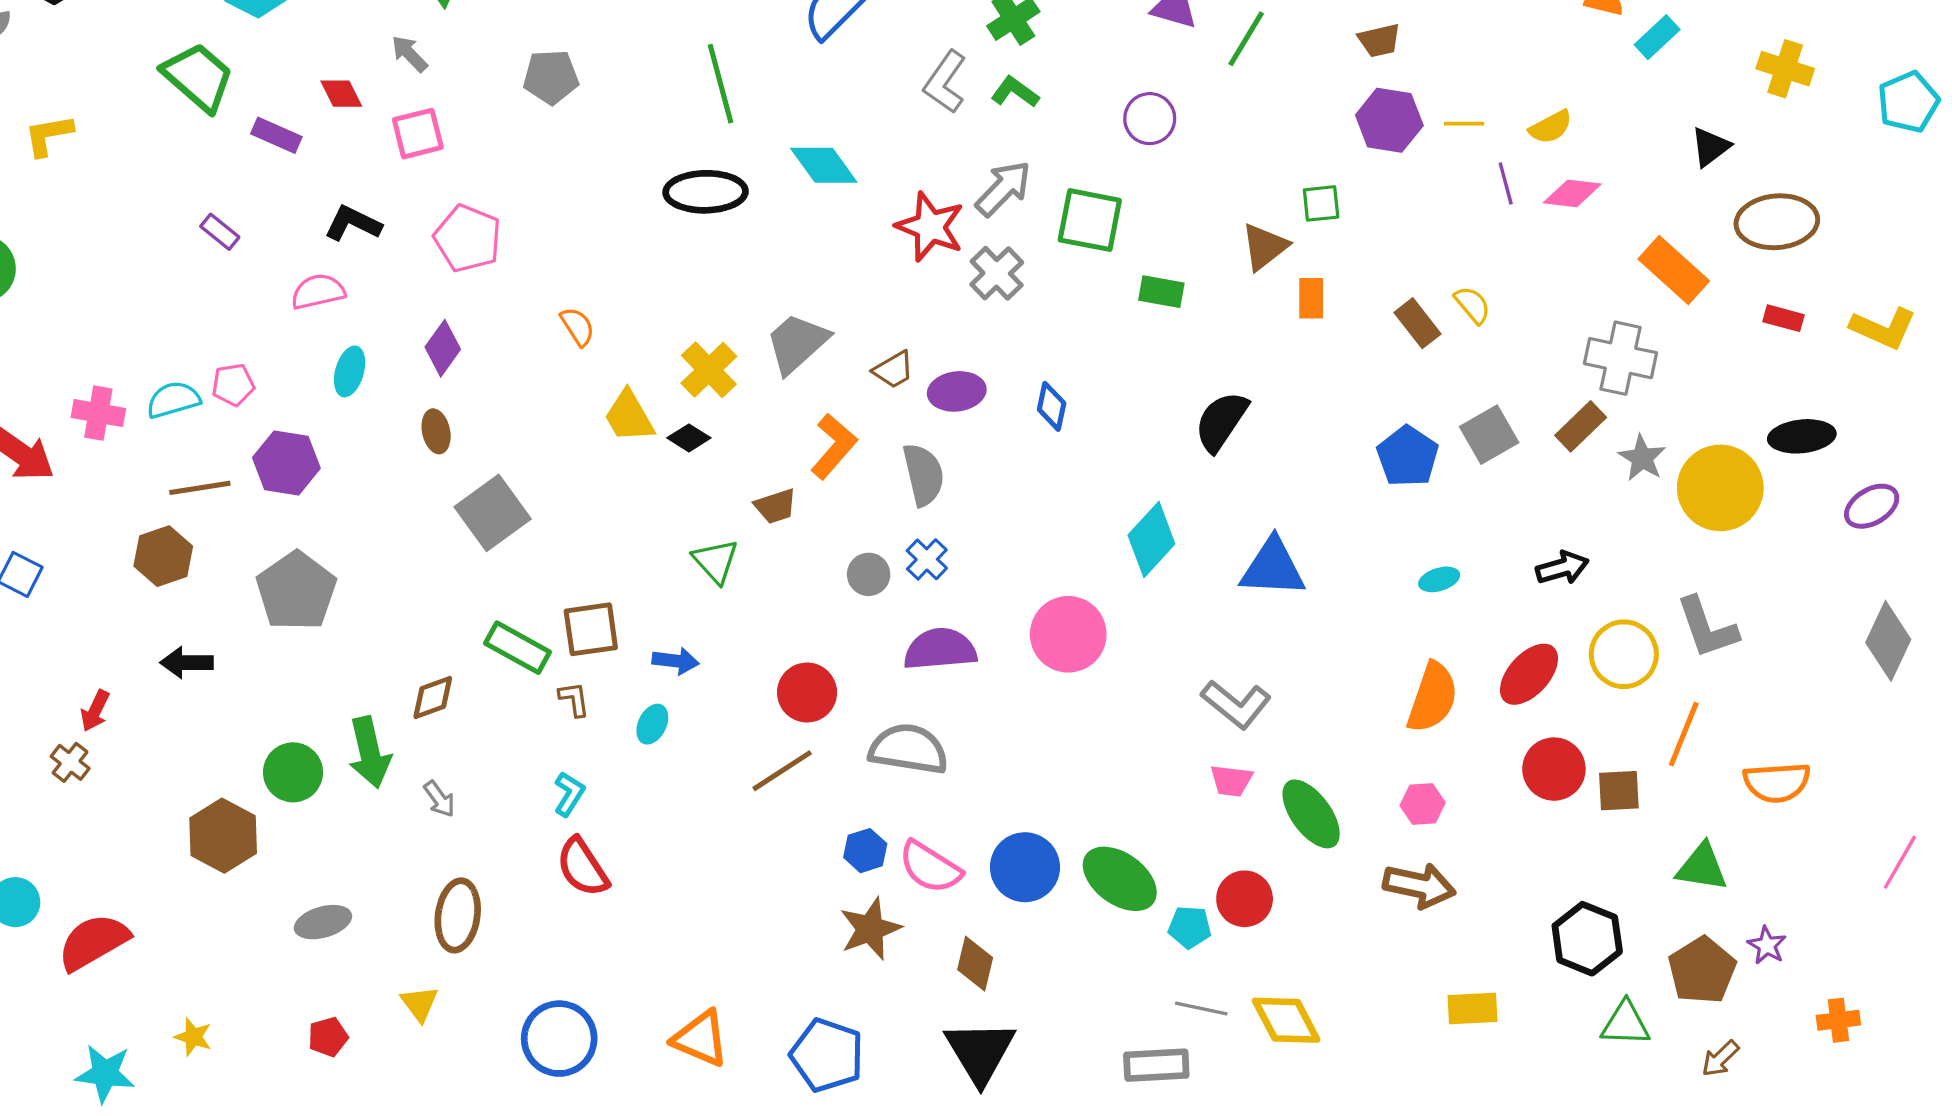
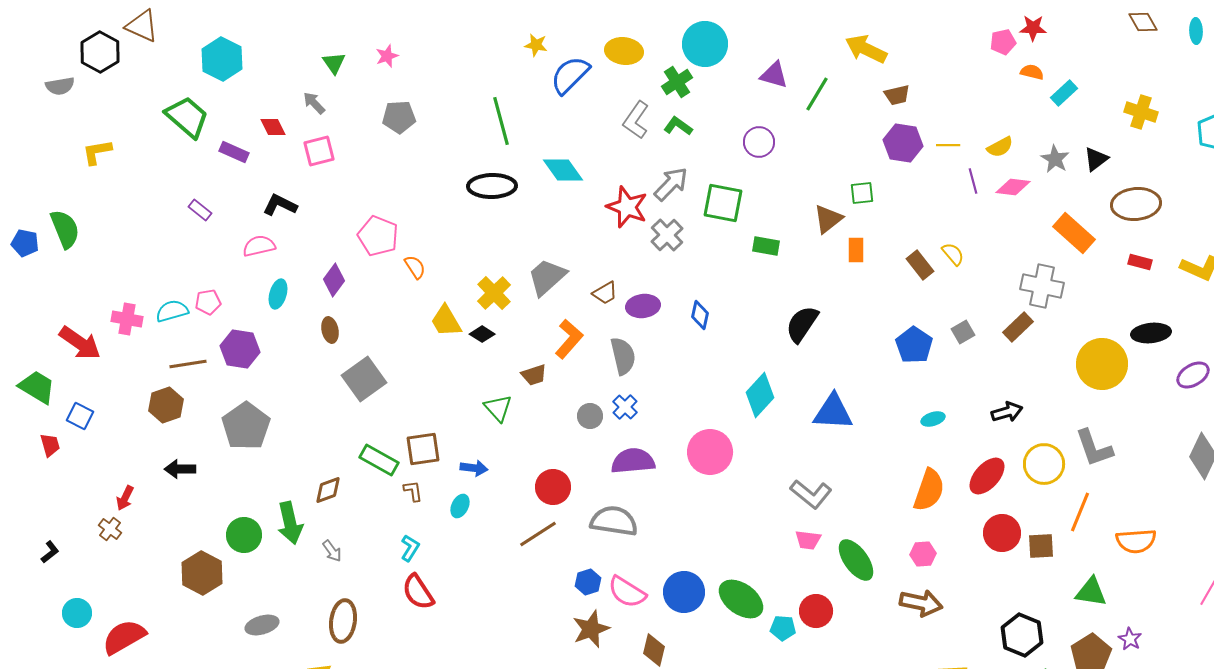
pink pentagon: (468, 238) -> (378, 236), moved
gray square: (1489, 435) -> (963, 332), size x0.7
gray star: (1642, 458) -> (1055, 159), moved

